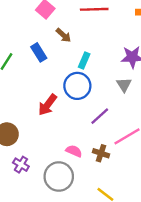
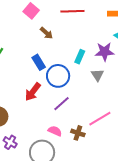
blue rectangle: (39, 52) -> (39, 62), moved
cyan rectangle: (84, 61) -> (80, 57), moved
purple line: (100, 116) -> (61, 104), moved

